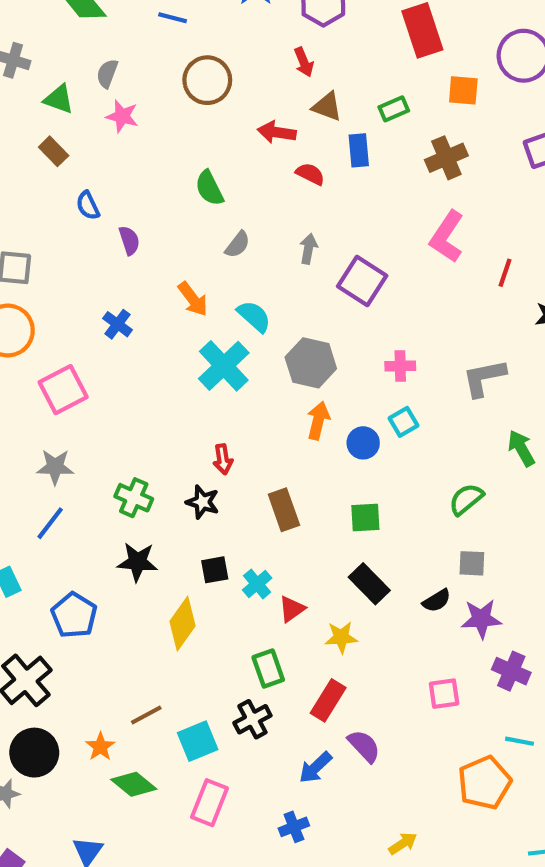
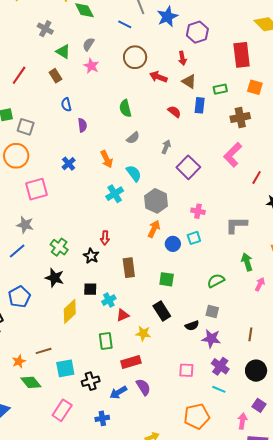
red arrow: (277, 132) -> (158, 77), moved
cyan cross: (224, 366) -> (115, 194), size x0.7
red rectangle: (328, 700) -> (131, 362), turned 30
black cross: (252, 719) -> (91, 381), moved
cyan line: (519, 741) -> (219, 389), moved
pink rectangle: (209, 803) -> (62, 410), moved

